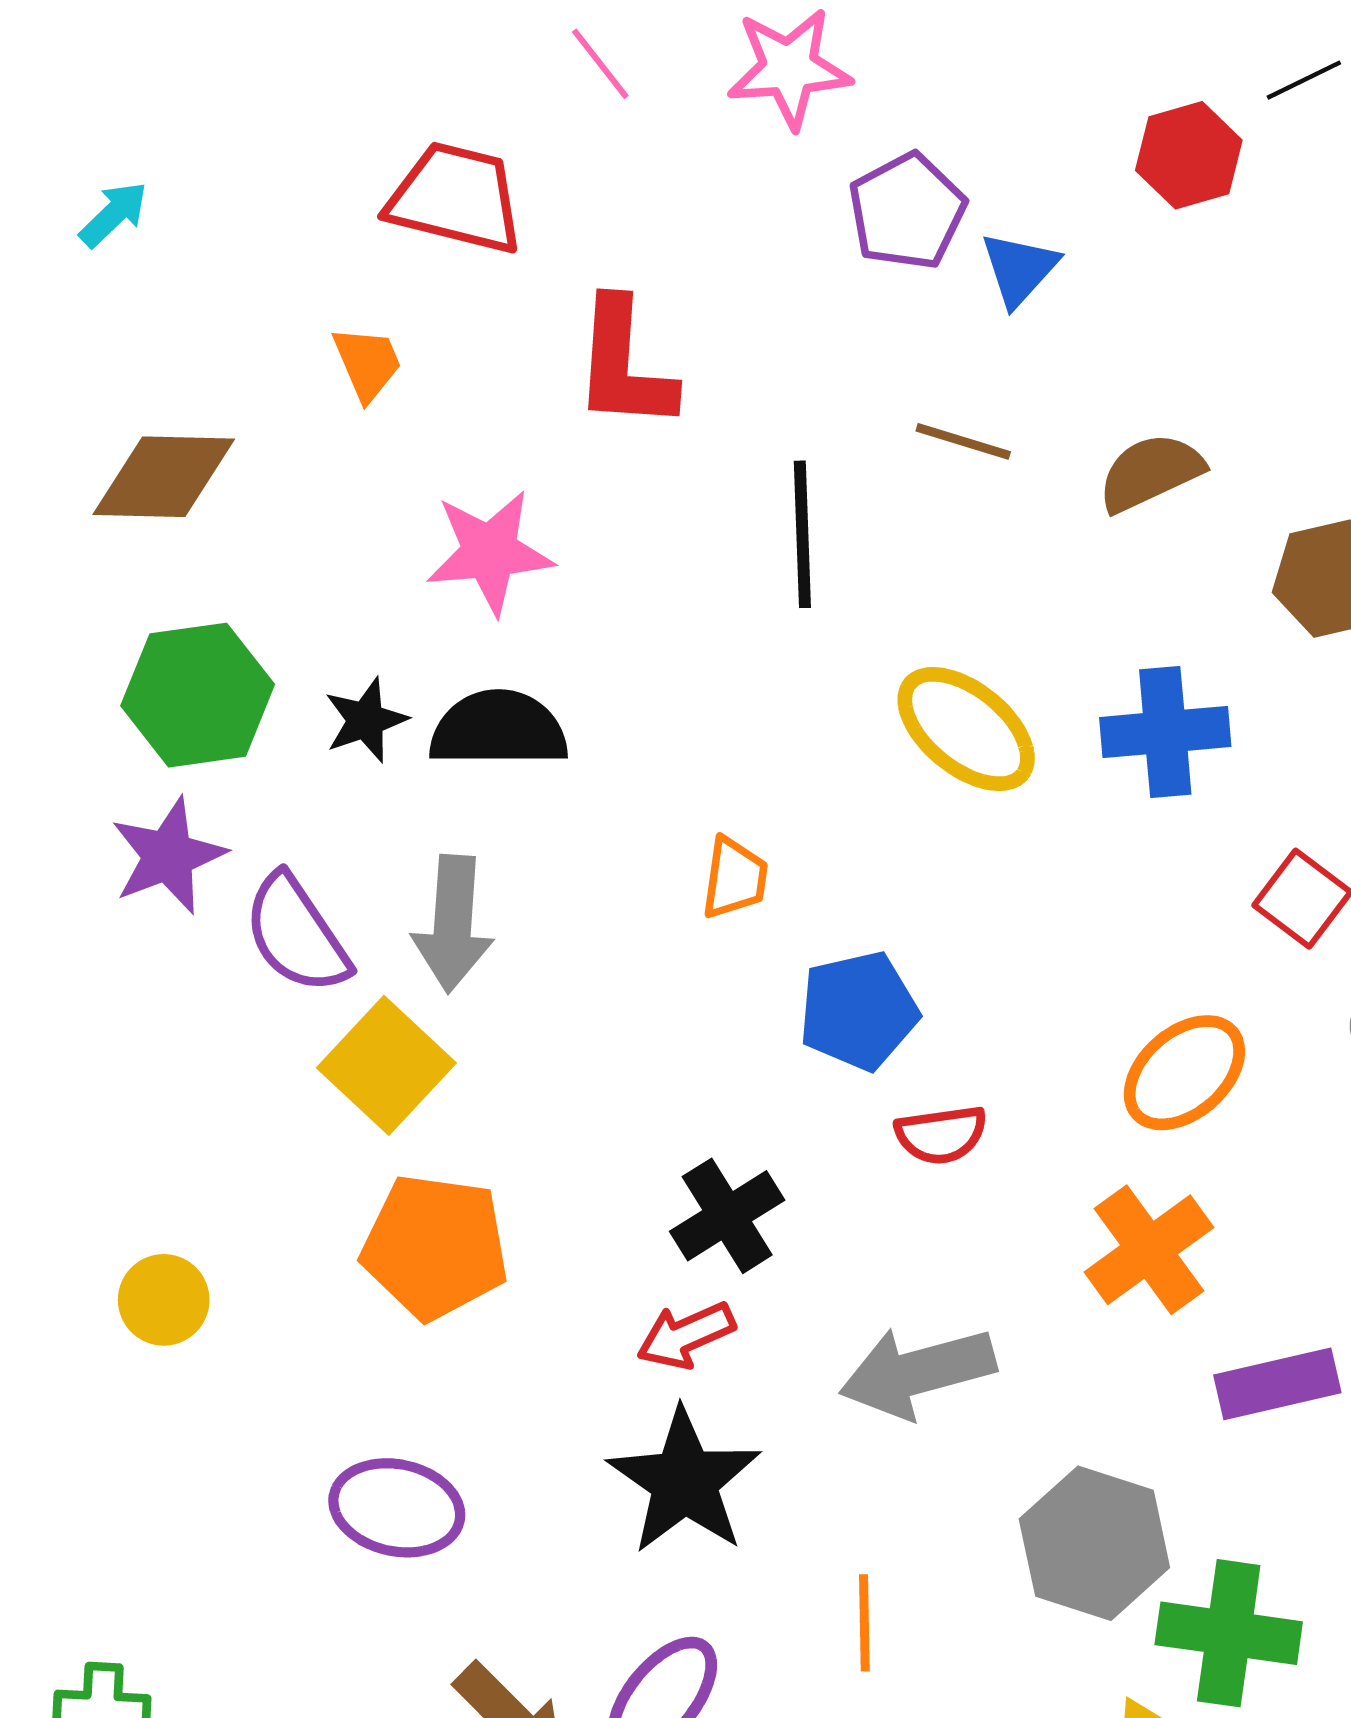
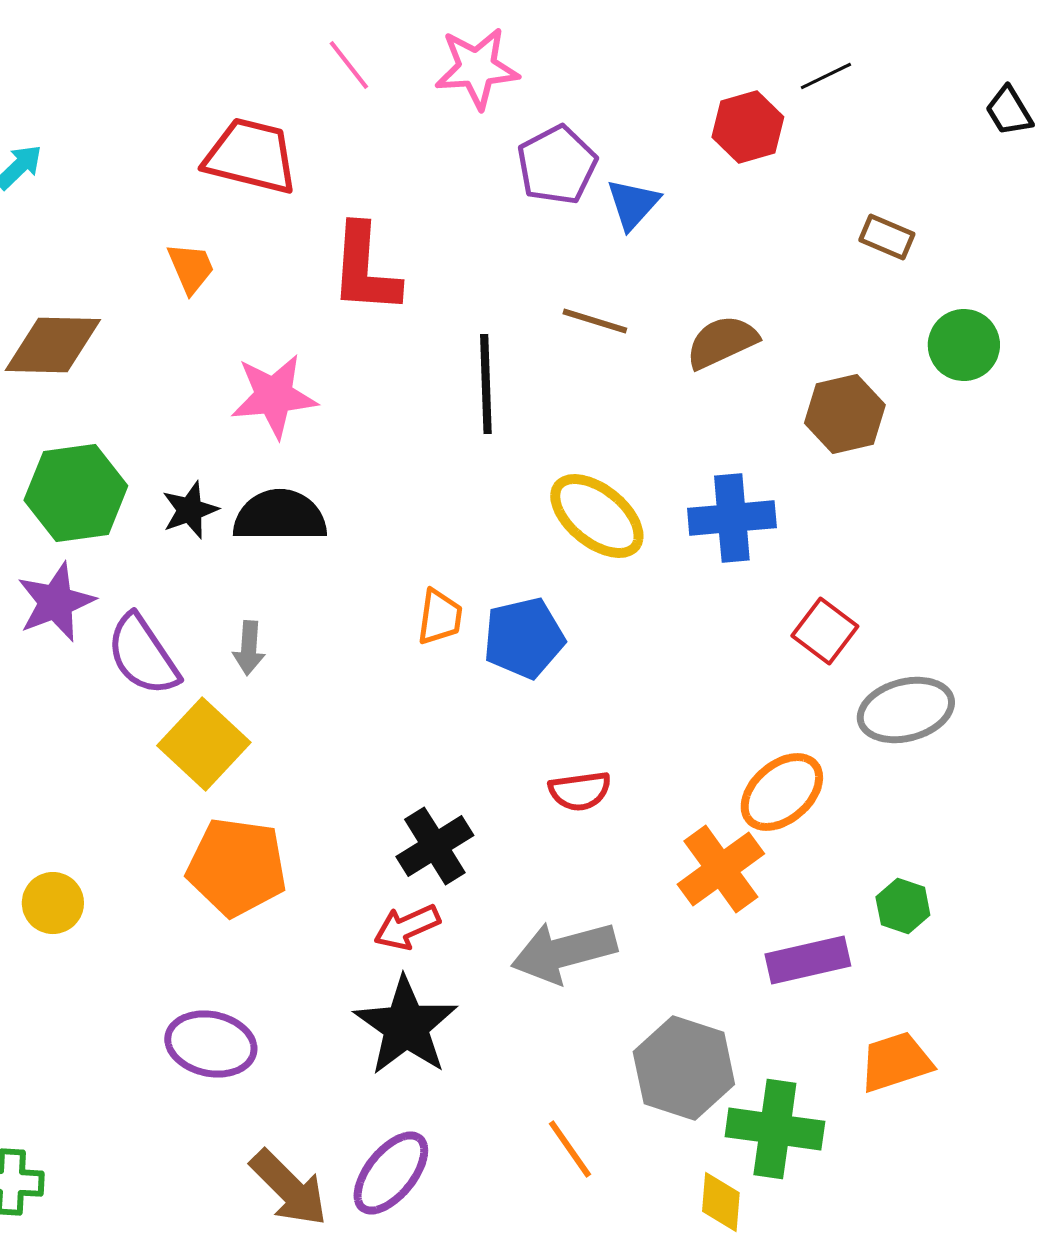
gray arrow: (453, 924) -> (249, 648), size x0.6
blue pentagon: (858, 1011) -> (524, 638), moved
orange ellipse: (1184, 1073) -> (782, 792), moved
orange line: (864, 1623) -> (570, 1149), moved, turned -34

